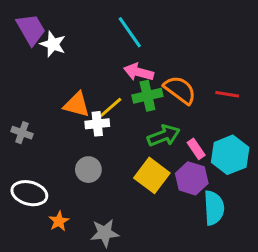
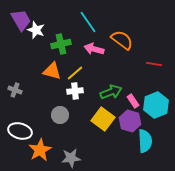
orange semicircle: (180, 90) -> (122, 40), moved
green cross: (147, 96) -> (61, 44), moved
white cross: (97, 124) -> (75, 91), moved
orange star: (59, 221) -> (40, 150), size x1.6

